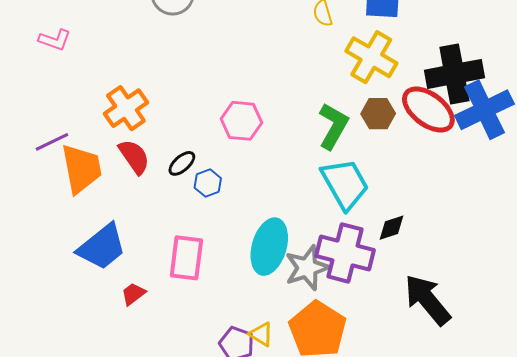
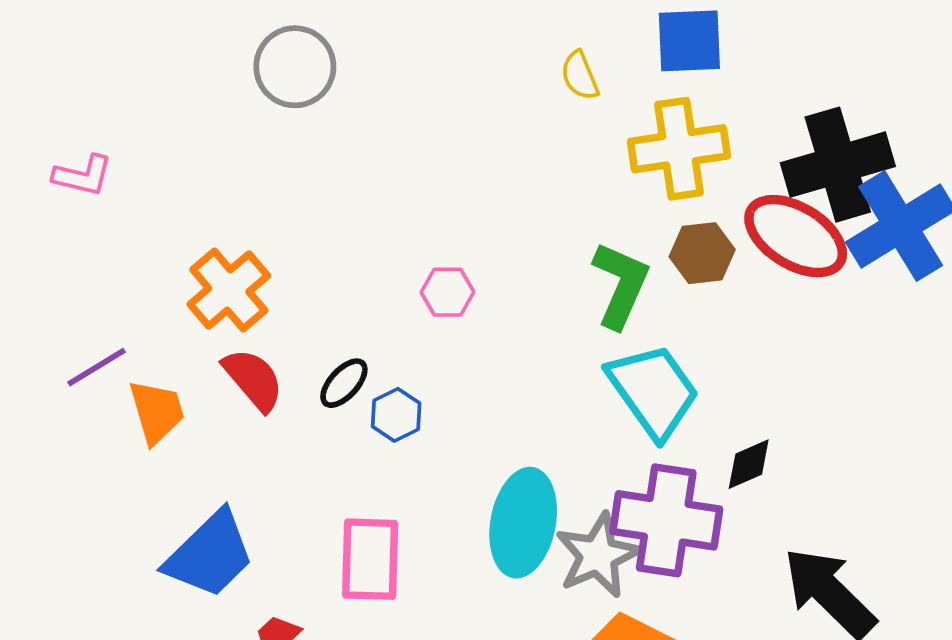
yellow cross: (371, 57) -> (679, 149), turned -33
pink hexagon: (241, 121) -> (448, 292), size x0.7
orange trapezoid: (81, 169) -> (157, 412), size x0.7

